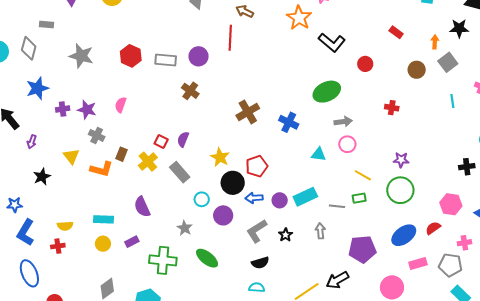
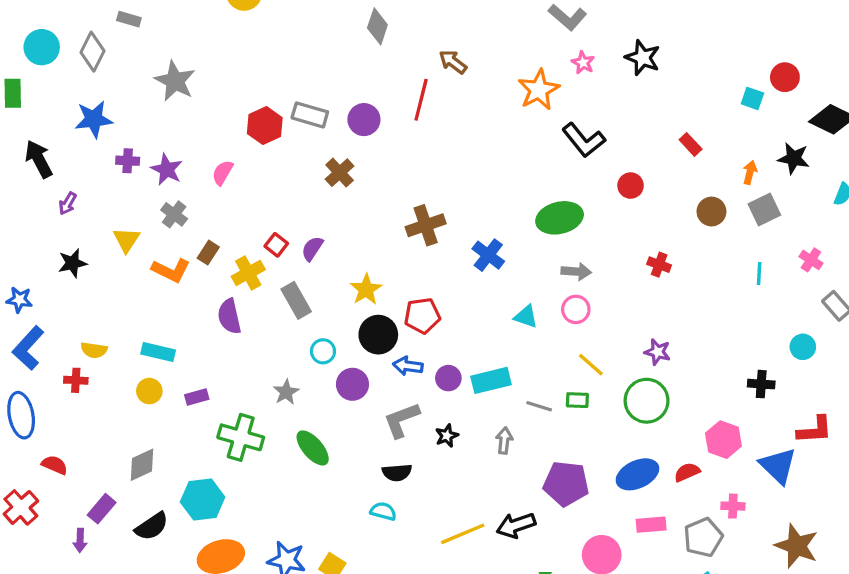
red hexagon: (131, 56) -> (265, 126), moved
purple semicircle: (142, 207) -> (229, 316), moved
gray pentagon: (450, 265) -> (703, 537), turned 30

